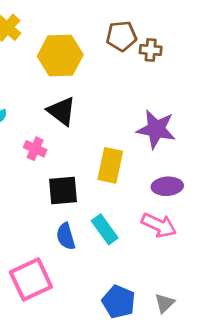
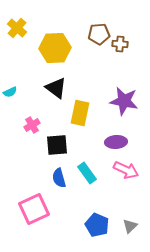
pink cross: (35, 149) -> (32, 125), moved, turned 35
yellow rectangle: (110, 165) -> (80, 113), moved
purple ellipse: (167, 186) -> (116, 142), moved

